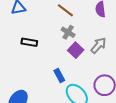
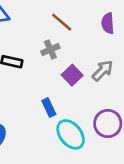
gray cross: (68, 32) -> (50, 50), moved, turned 32

